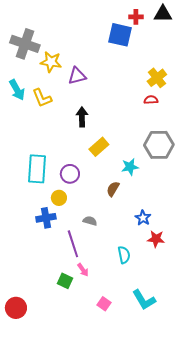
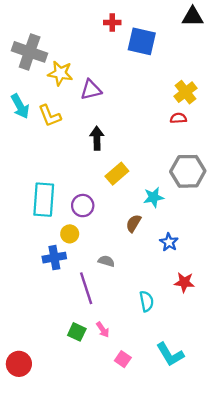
red cross: (136, 17) -> (112, 22), moved
blue star: (143, 218) -> (169, 242), moved
pink arrow: (83, 270) -> (103, 330), moved

